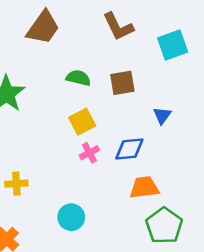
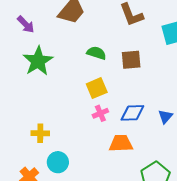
blue triangle: (162, 115) -> (165, 117), moved
orange trapezoid: (144, 187) -> (121, 143), moved
cyan circle: (71, 217) -> (58, 162), moved

